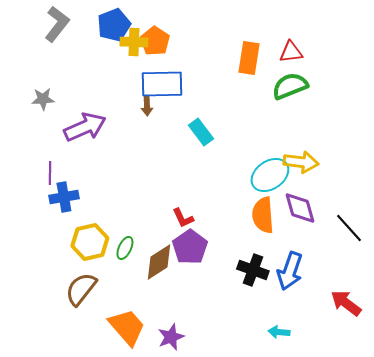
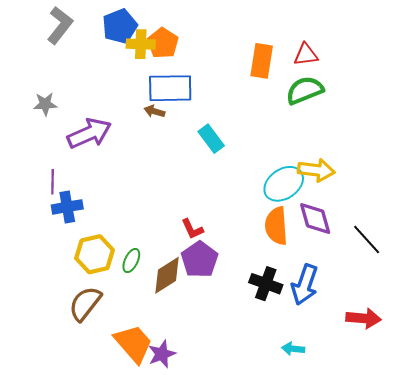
brown arrow: (147, 106) -> (154, 111), turned 108
red arrow: (346, 303) -> (364, 318), turned 148
purple star: (171, 337) -> (162, 354), moved

